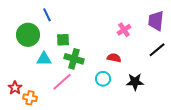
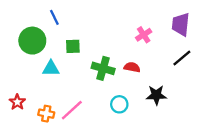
green cross: (74, 59) -> (103, 68), moved
cyan circle: (103, 79) -> (119, 104), moved
pink line: (62, 82) -> (72, 110), moved
orange cross: (30, 98) -> (46, 114), moved

